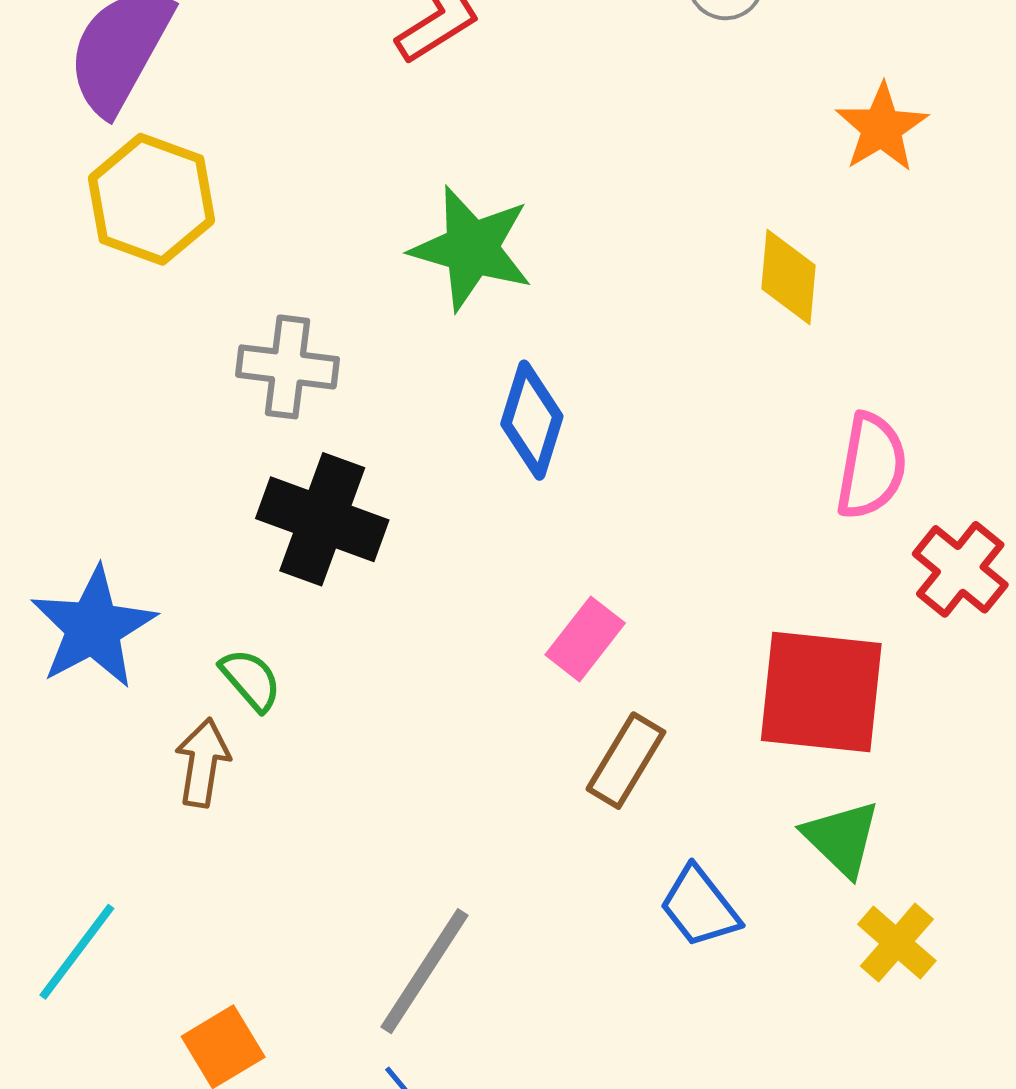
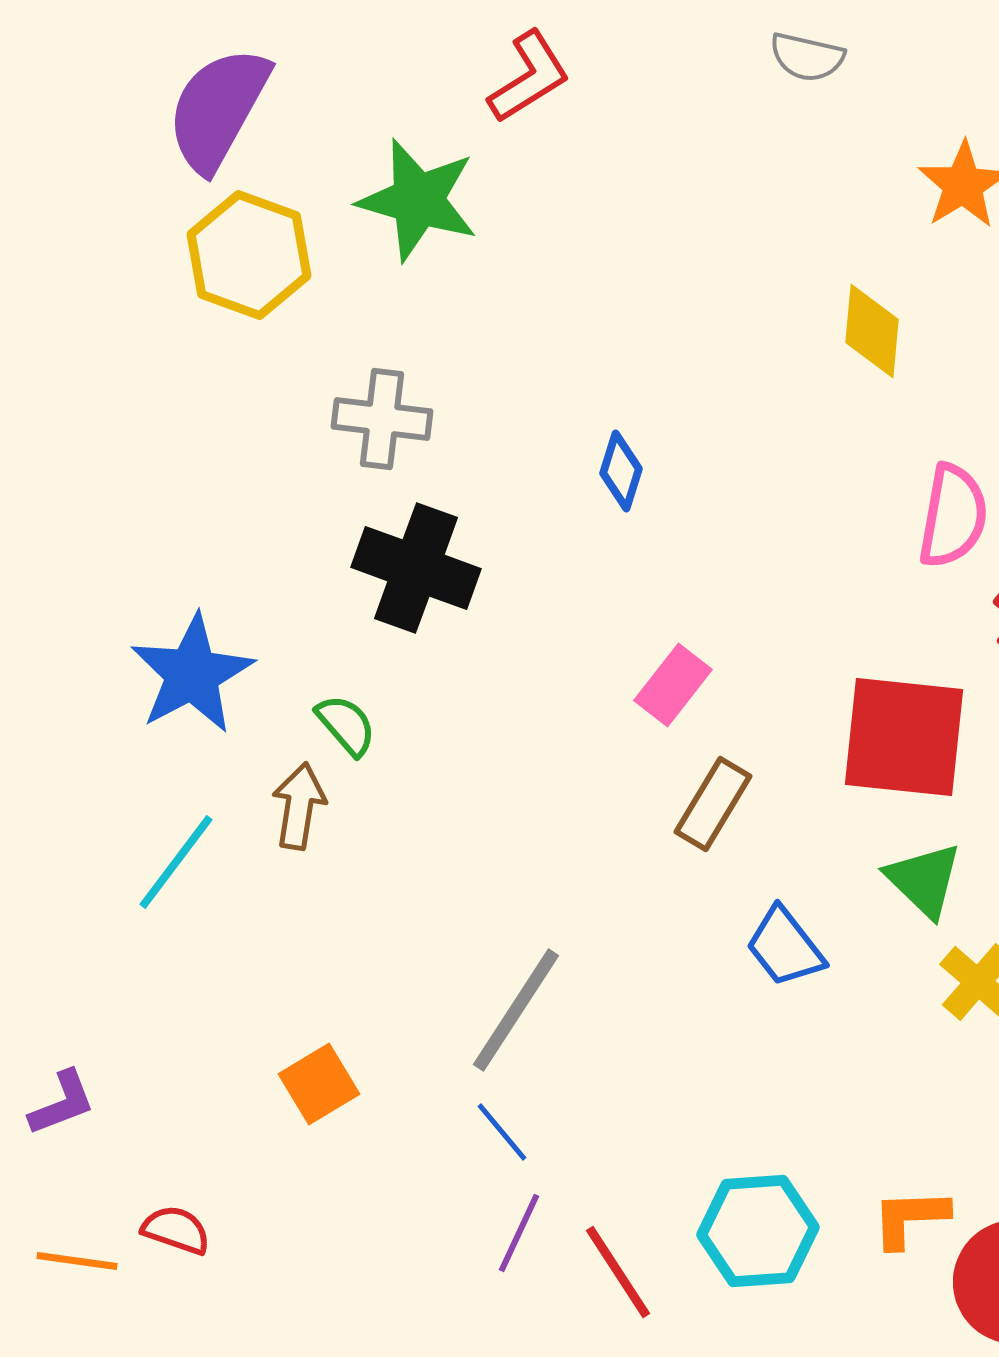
green star: (472, 248) -> (418, 200), moved
blue diamond: (532, 420) -> (621, 471), size x0.7
cyan line: (77, 952) -> (176, 862), moved

